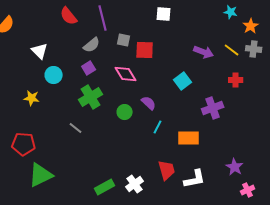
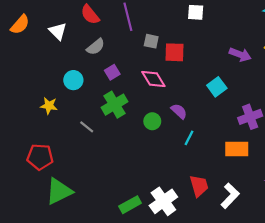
gray semicircle: (92, 45) -> (96, 47), moved
white triangle: (40, 51) -> (58, 31), moved
gray line: (76, 128) -> (87, 127), moved
orange rectangle: (189, 138) -> (237, 149), moved
white L-shape: (195, 179) -> (230, 196), turned -35
white cross: (135, 184) -> (163, 201), size x1.4

